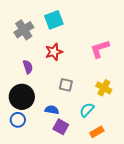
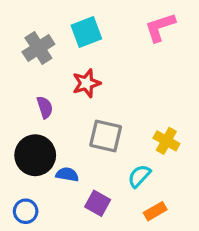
pink L-shape: (100, 49) -> (160, 27), moved
gray square: (66, 85) -> (106, 136), size x1.5
blue semicircle: (52, 110) -> (67, 174), moved
blue circle: (18, 120) -> (26, 211), moved

